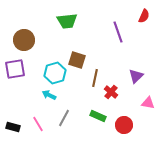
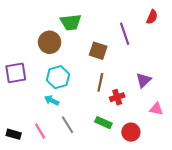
brown circle: (24, 40) -> (50, 42), moved
brown square: (77, 60) -> (98, 51), moved
red cross: (111, 92) -> (117, 97), turned 32
gray line: (64, 118) -> (68, 125), turned -60

